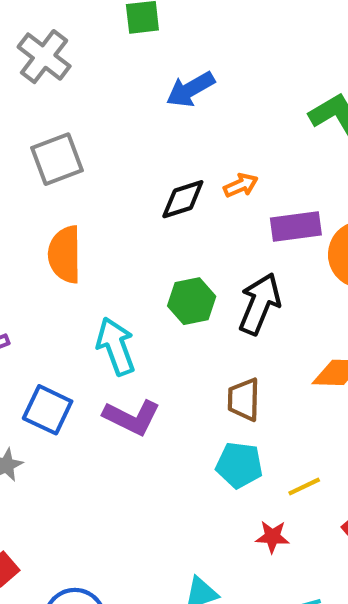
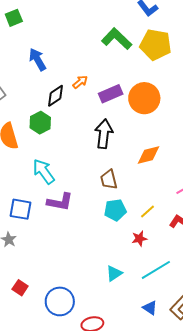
blue arrow: (190, 89) -> (37, 59), moved, turned 105
green hexagon: (192, 301) -> (40, 123), moved

